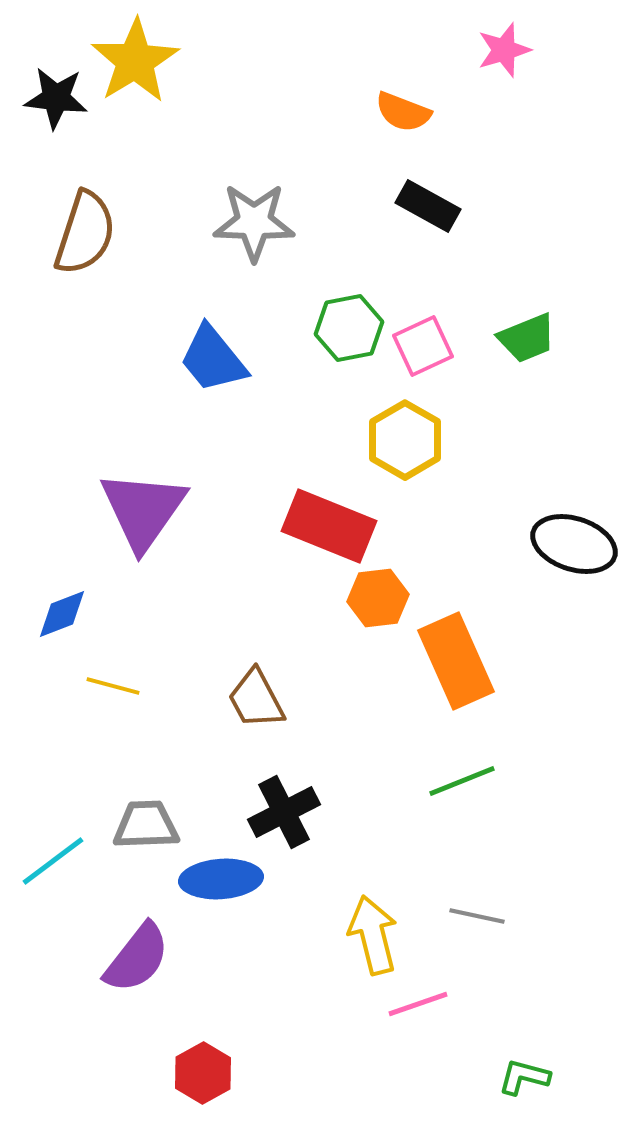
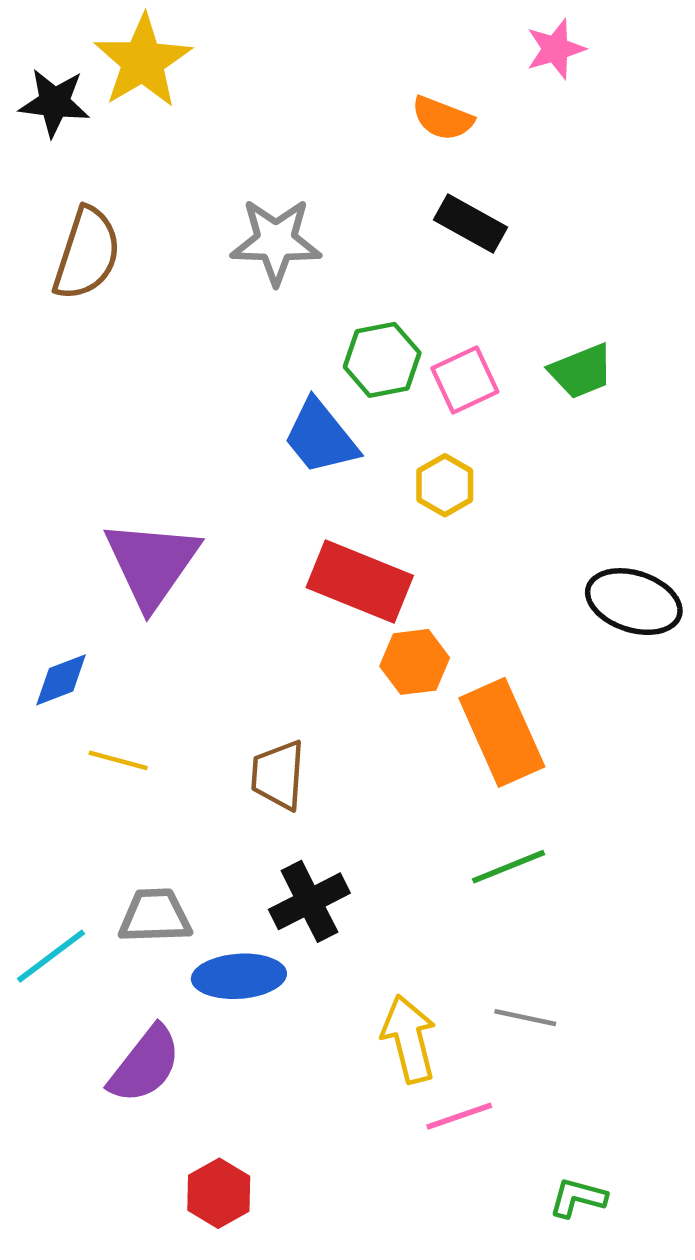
blue trapezoid: (213, 359) -> (321, 437), moved
yellow hexagon: (405, 440) -> (445, 485), size x0.7
brown trapezoid: (256, 699) -> (278, 775), turned 32

